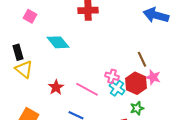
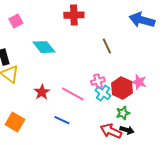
pink square: (30, 16) -> (16, 21), turned 32
brown line: (142, 59) -> (107, 46), moved
pink cross: (112, 76) -> (98, 81), turned -32

